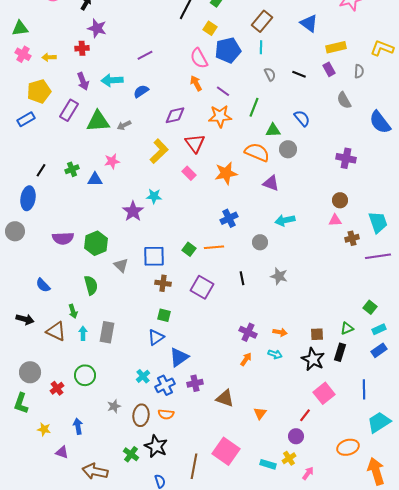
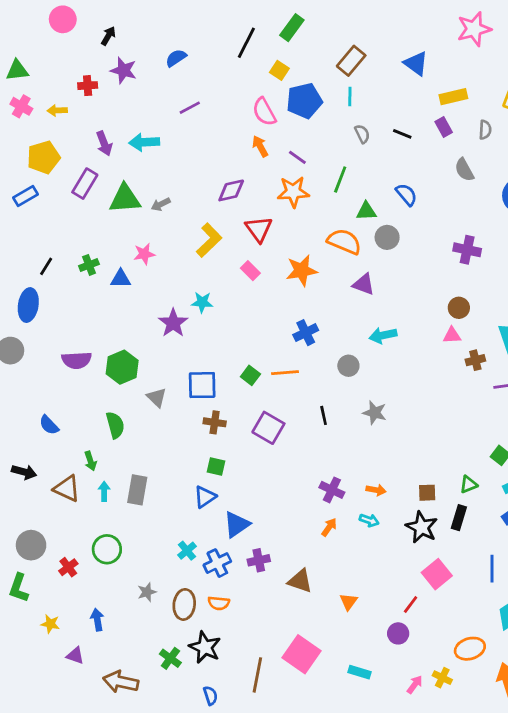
red cross: (82, 48) -> (88, 86), moved
blue semicircle: (141, 91) -> (176, 58), moved
yellow cross: (289, 458) -> (442, 678), moved, turned -32

